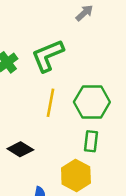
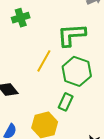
green L-shape: (48, 56) -> (72, 35), moved

